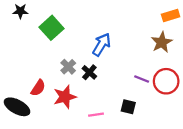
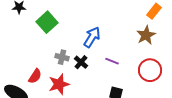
orange rectangle: (171, 16) -> (154, 11), turned -35
gray cross: (68, 67) -> (62, 57), turned -32
purple line: (142, 79) -> (112, 61), moved

